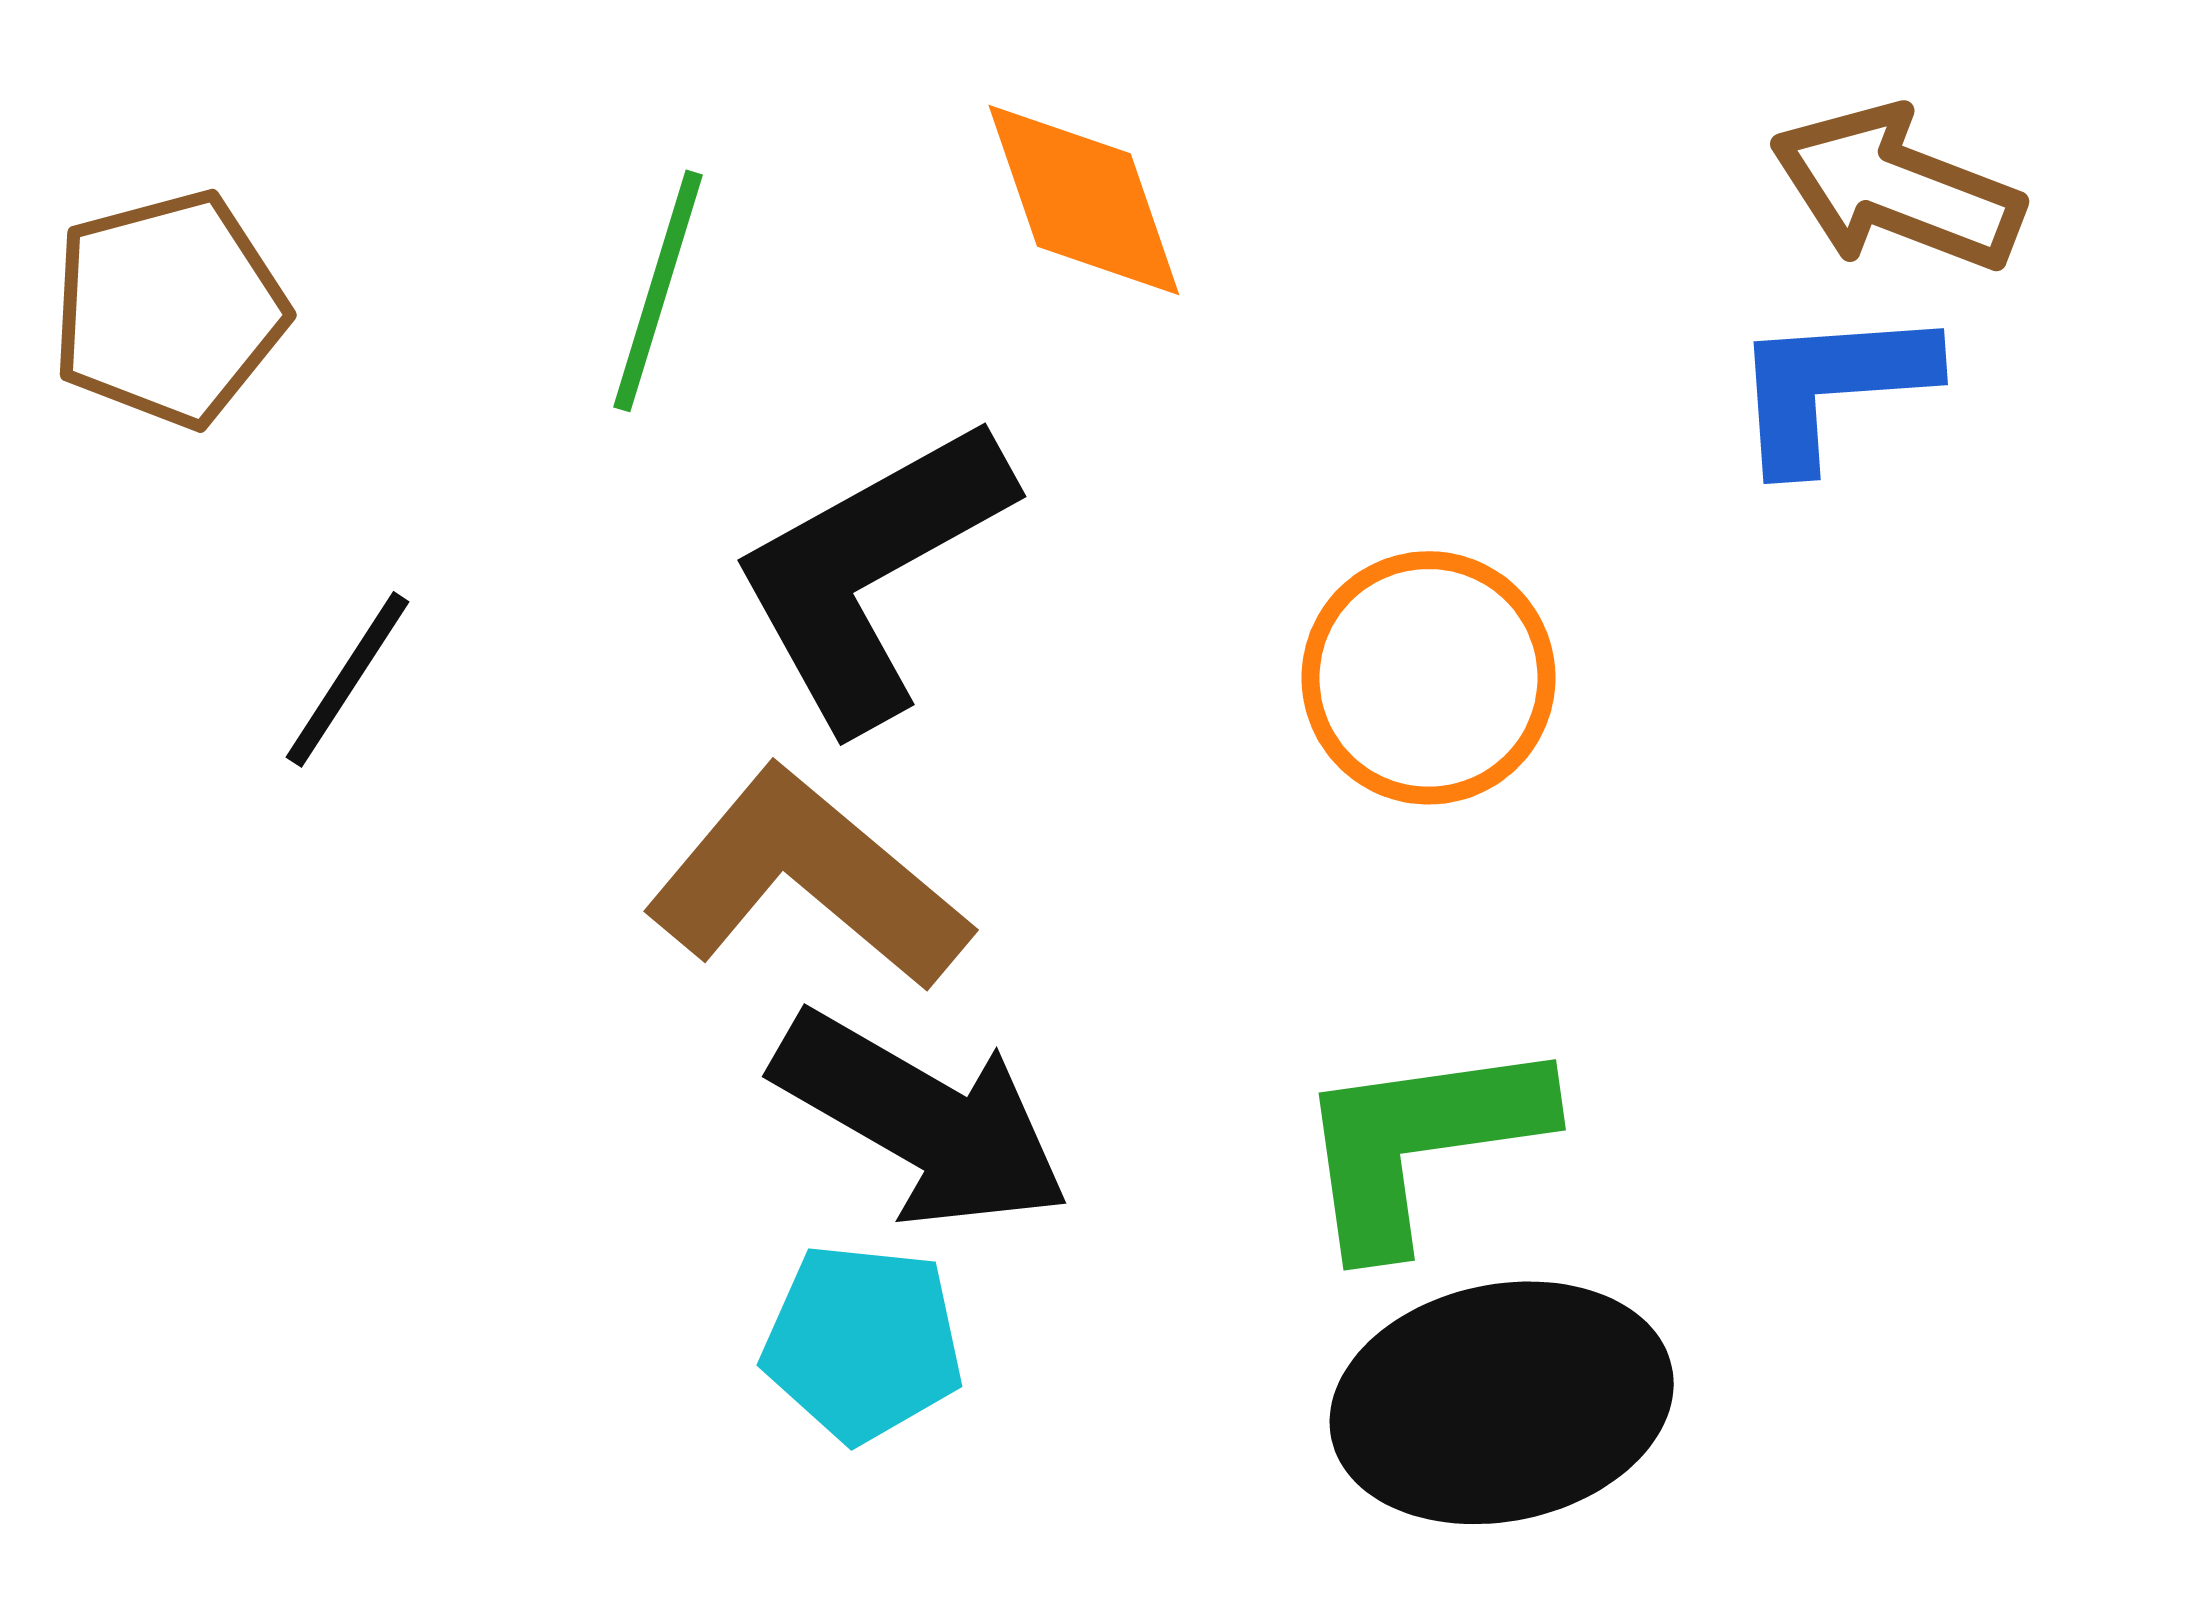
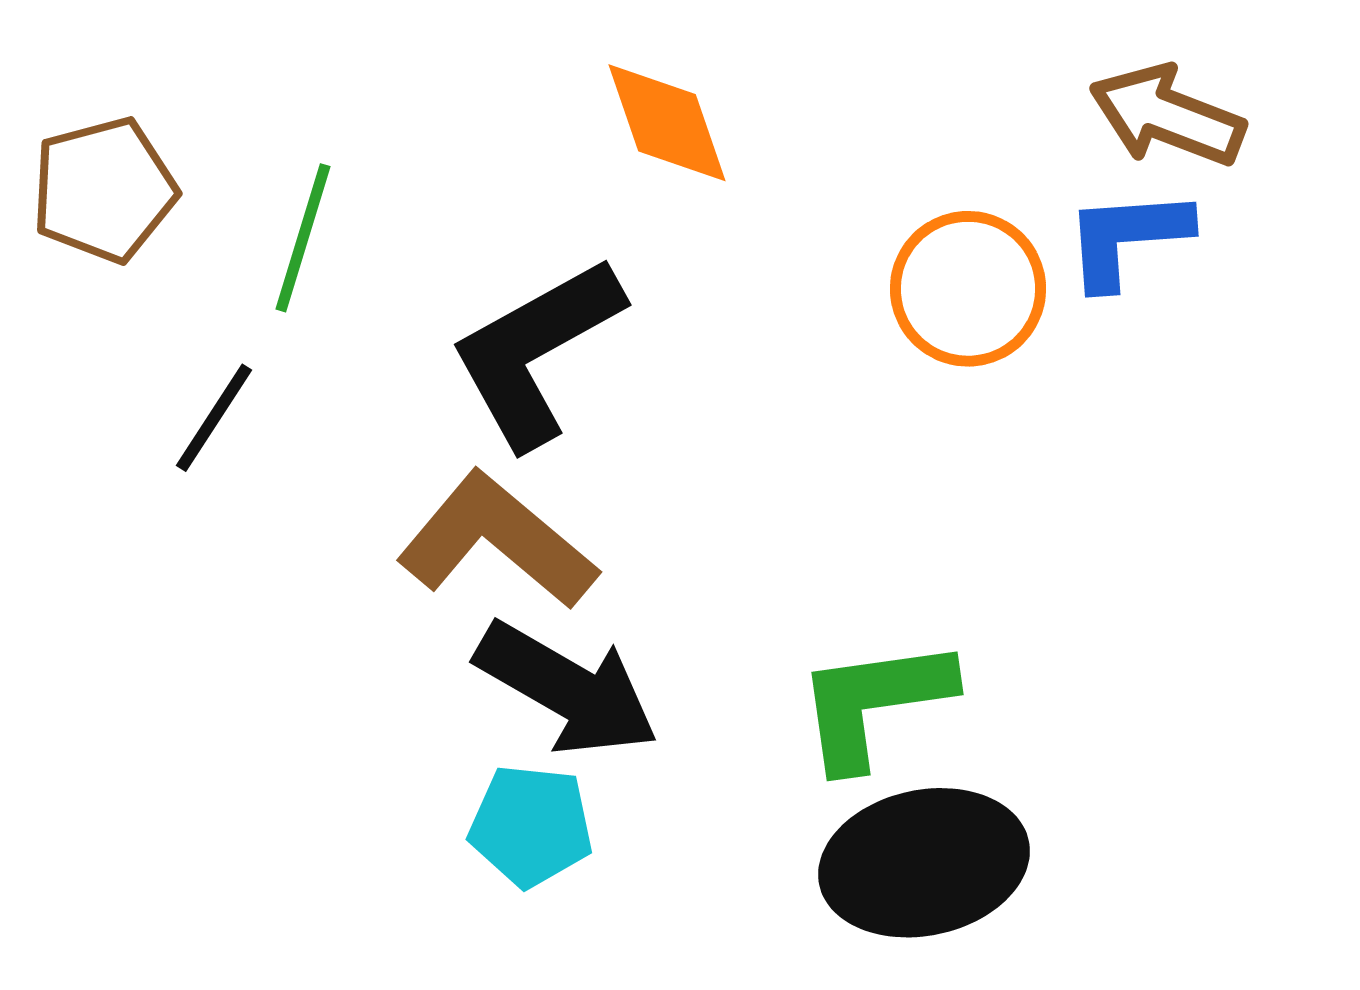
green line: (658, 291) -> (303, 238), moved
orange circle: (1428, 678) -> (968, 289), moved

